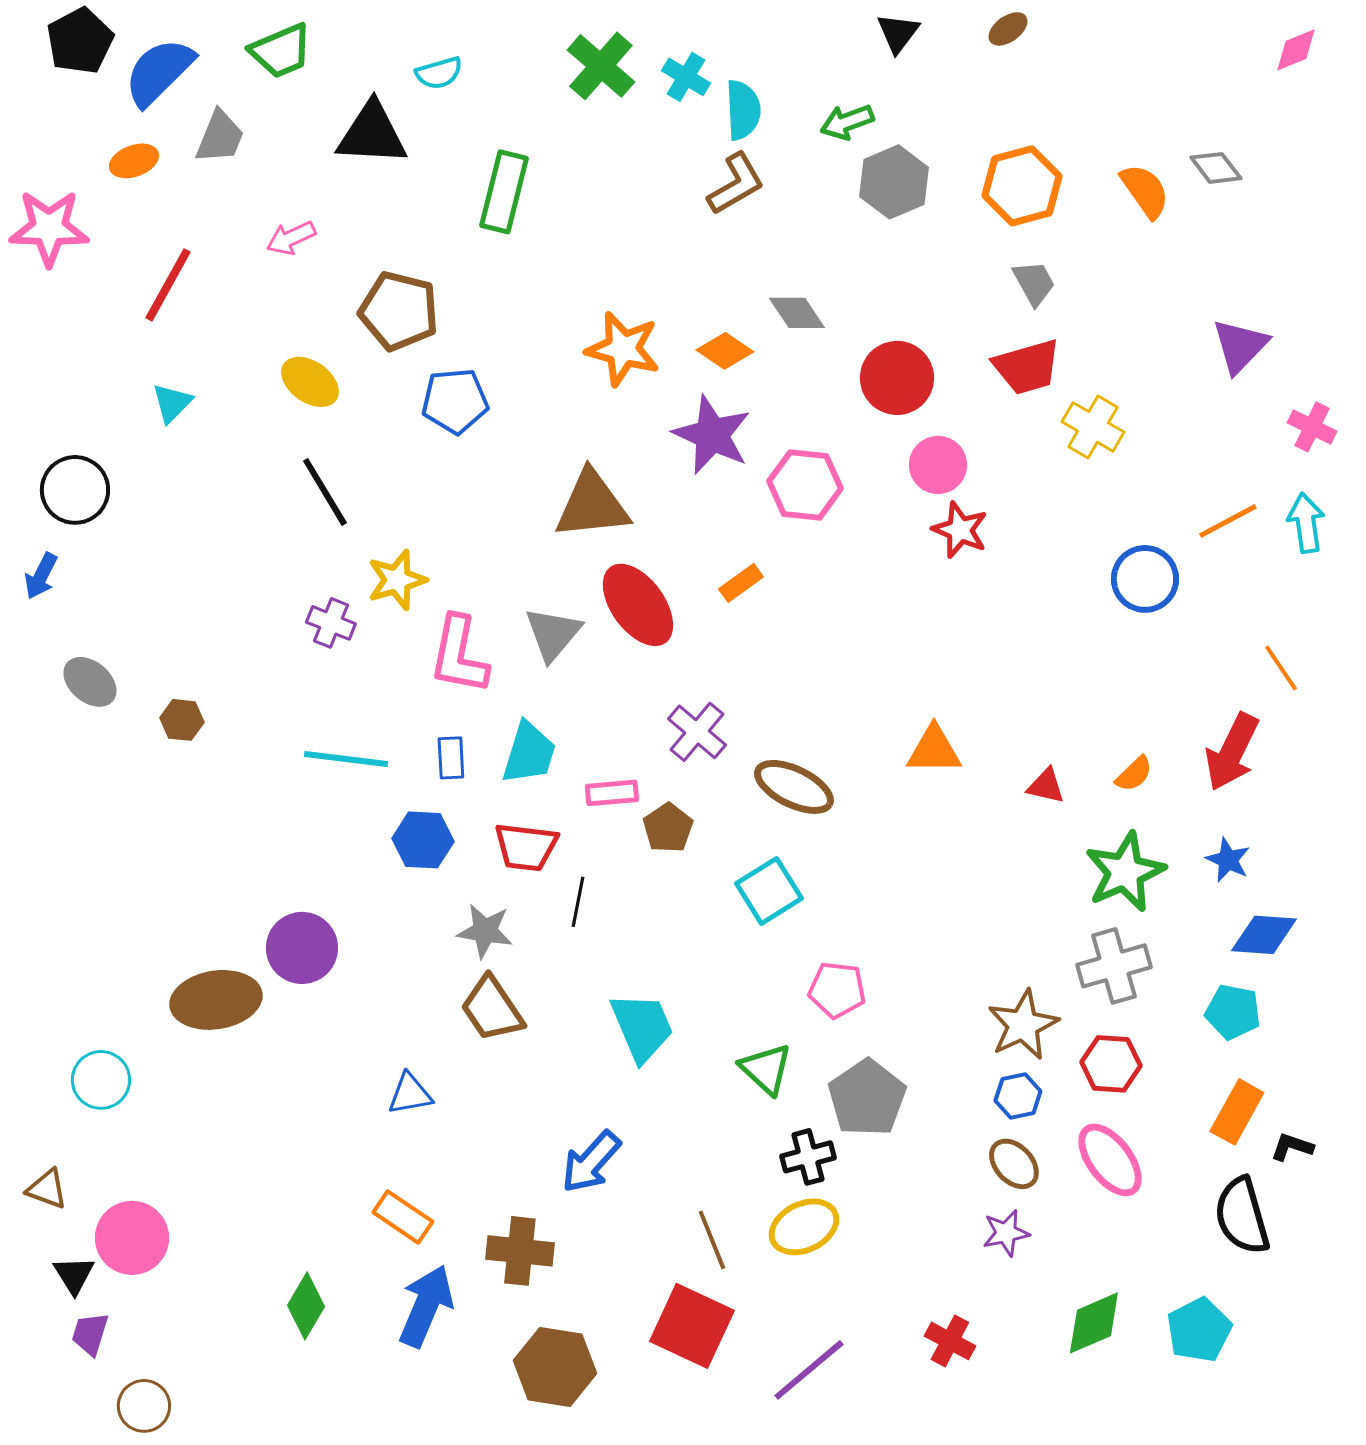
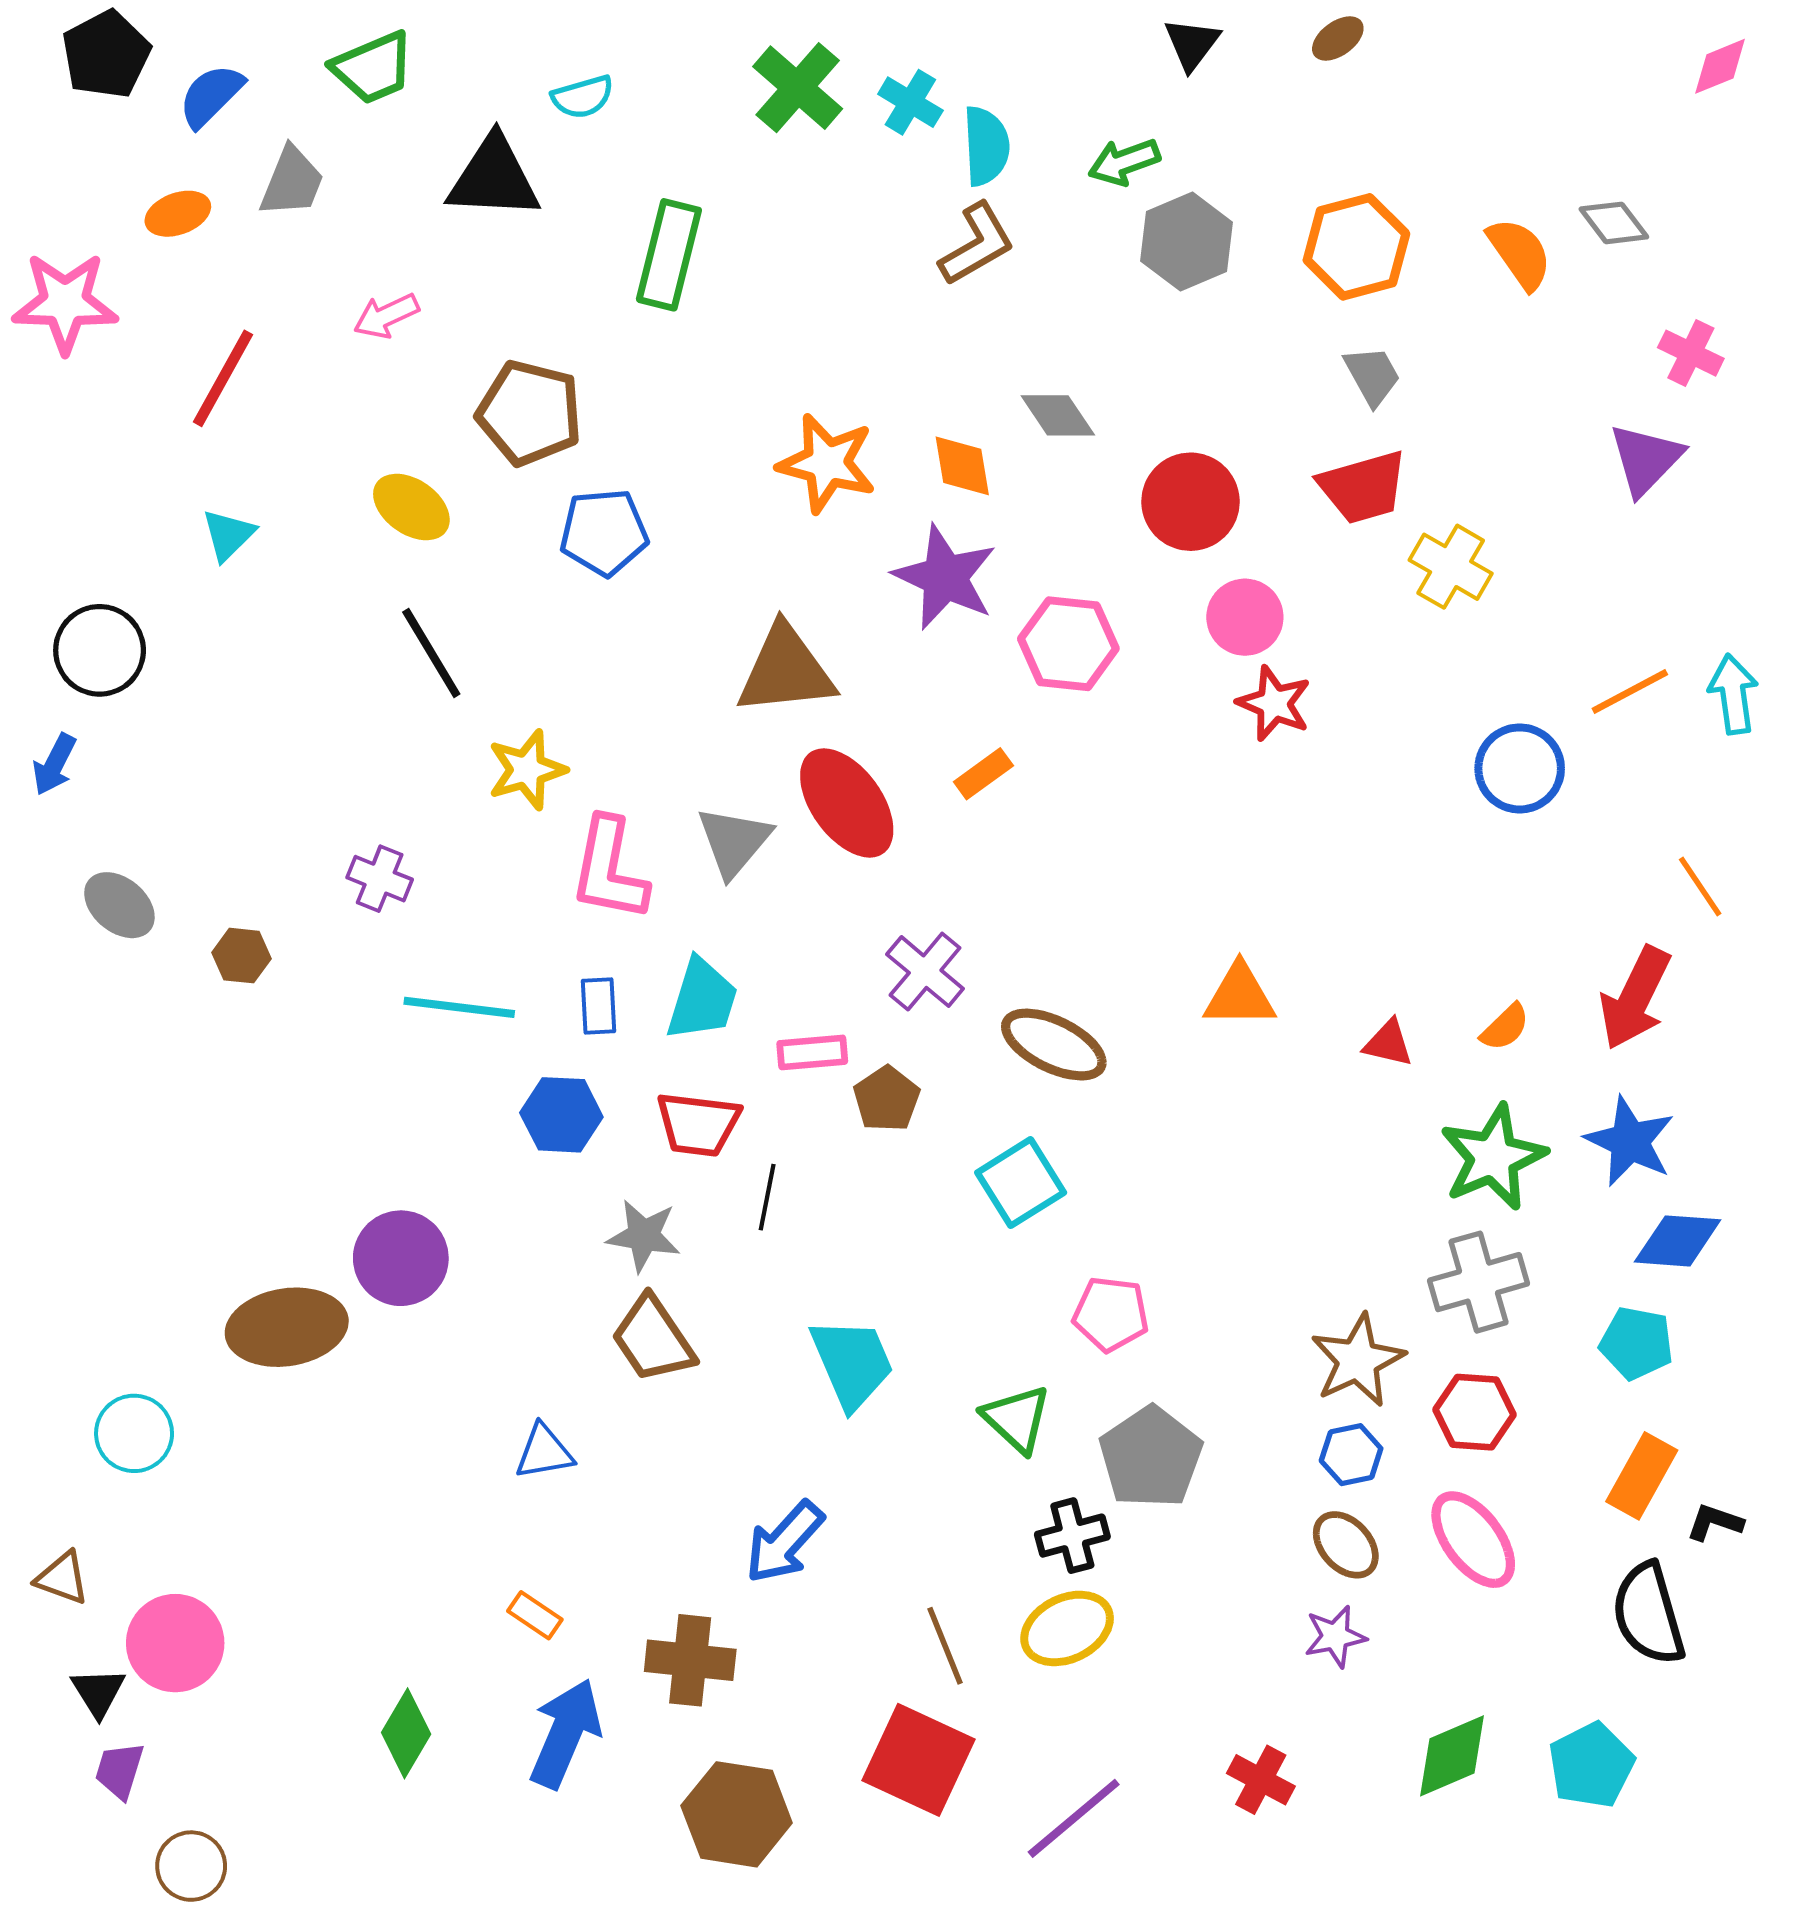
blue semicircle: (159, 72) -> (211, 96), size x0.7
orange diamond: (725, 351) -> (962, 466), turned 46
pink cross: (1312, 427) -> (1691, 353), moved
purple cross: (331, 623) -> (380, 879), moved
blue star: (1228, 860) -> (1630, 1141), size x1.5
orange rectangle: (403, 1217) -> (535, 1615), size x0.7

